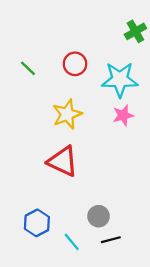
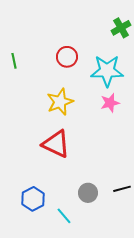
green line: (28, 68) -> (14, 61), moved, turned 35
black line: (111, 240) -> (122, 189), moved

